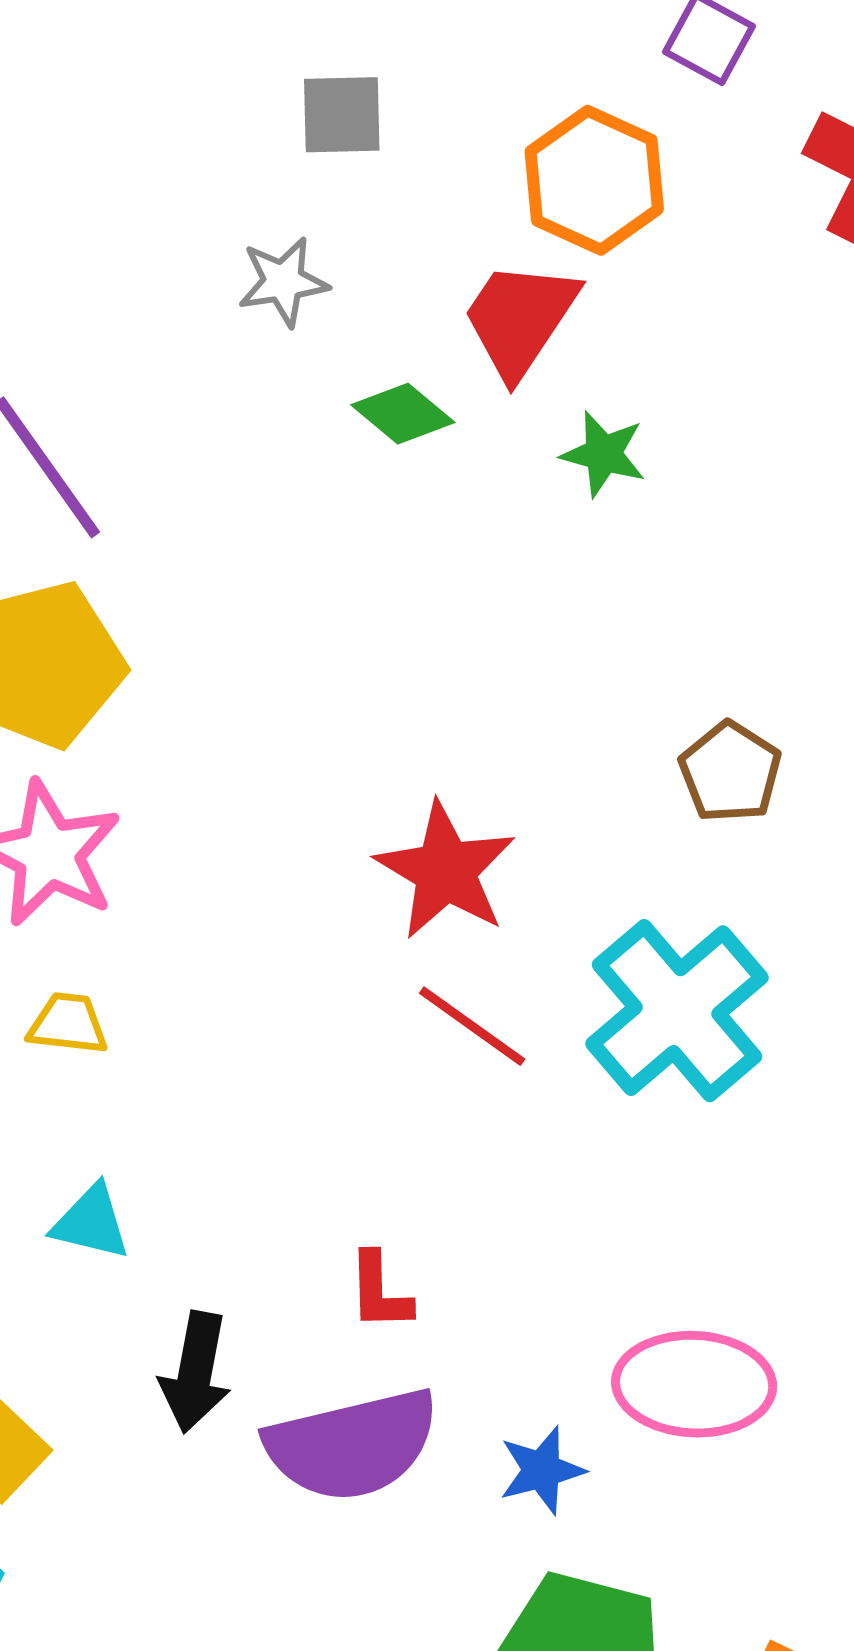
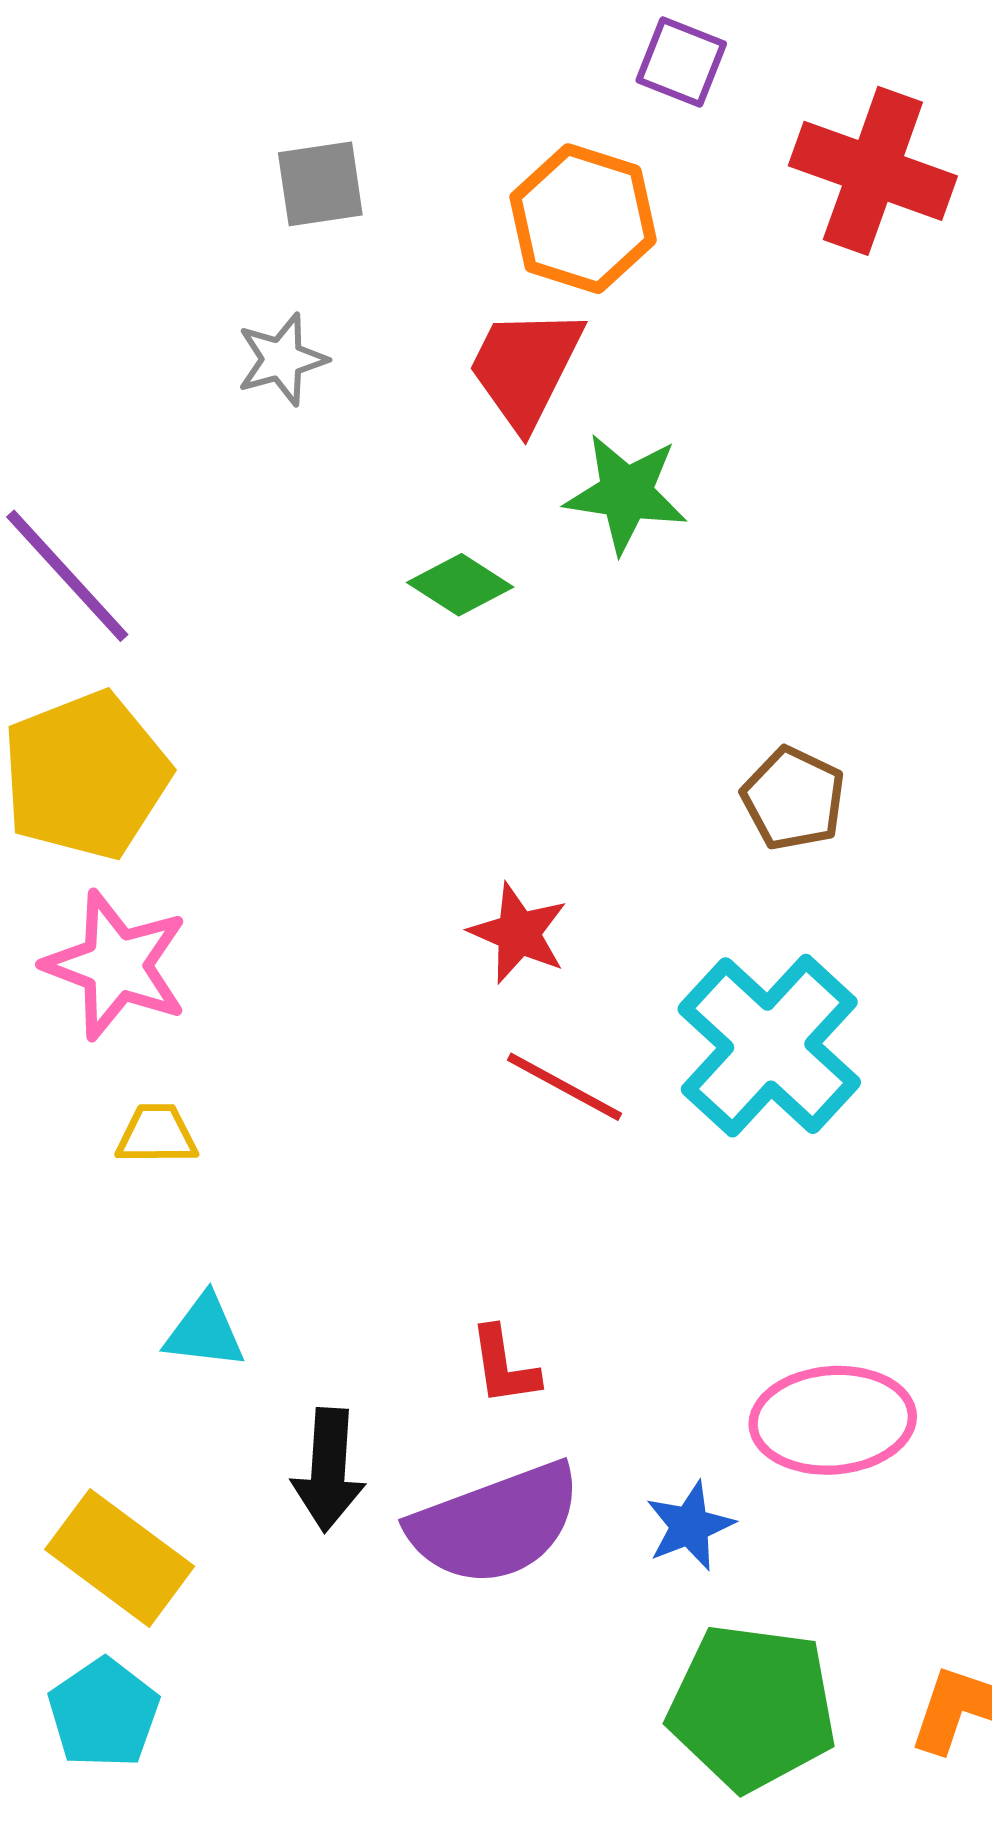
green diamond: (403, 414) -> (460, 585), moved
green star: (603, 454) -> (626, 493), size x1.4
red star: (445, 871) -> (518, 933), size x0.7

